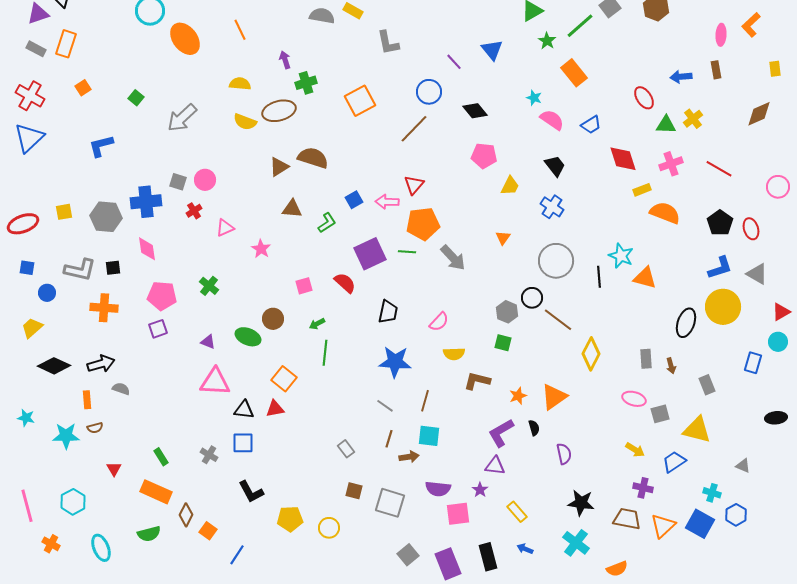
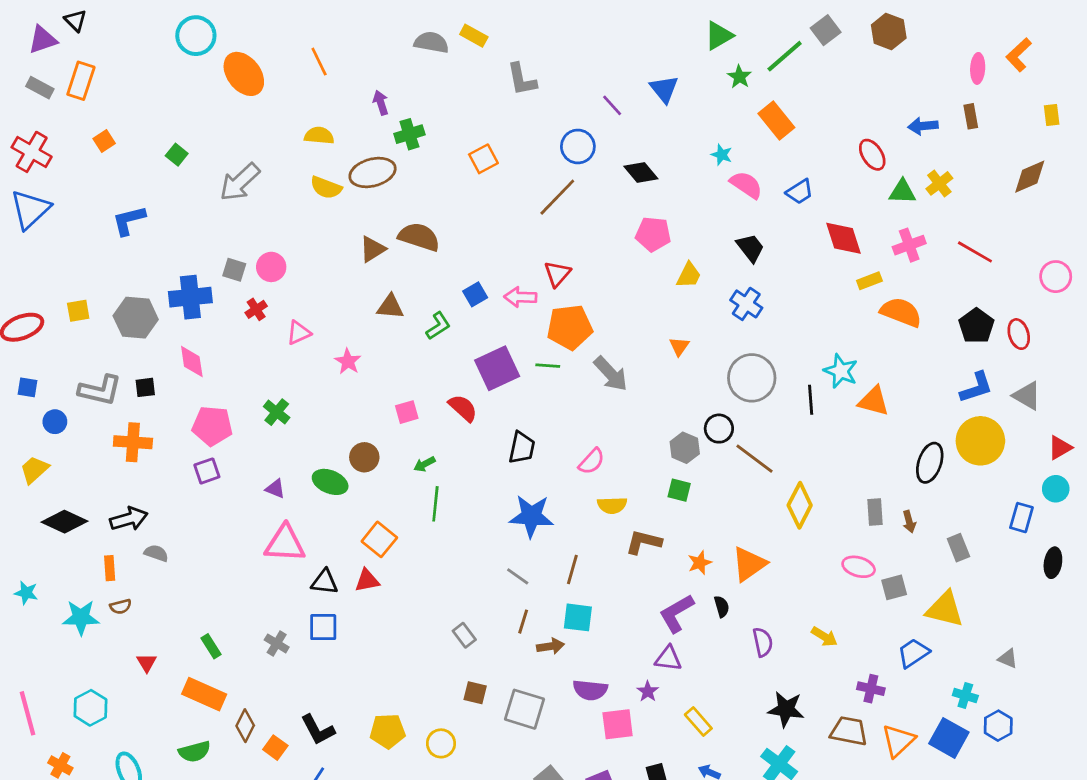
orange square: (360, 101) -> (483, 159), size x0.7
black ellipse: (776, 418) -> (1053, 563), moved, turned -75
yellow arrow: (635, 450) -> (824, 637), moved
black L-shape: (251, 492) -> (318, 730), moved

